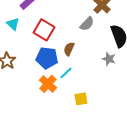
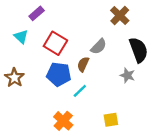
gray semicircle: (87, 24) -> (99, 47), moved
orange cross: (48, 84) -> (63, 121), moved
yellow square: (81, 99) -> (111, 120), moved

